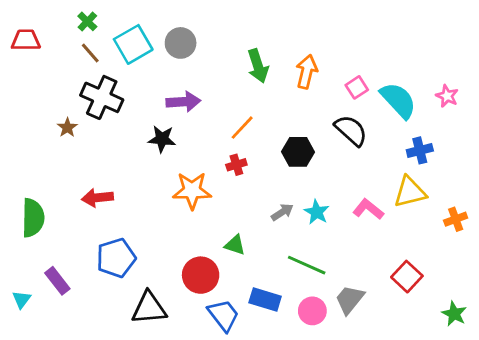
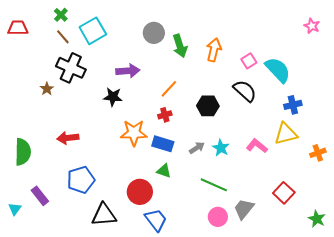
gray circle: (181, 43) -> (154, 33), moved
pink star: (447, 96) -> (312, 26), moved
blue rectangle: (265, 299) -> (163, 144), moved

